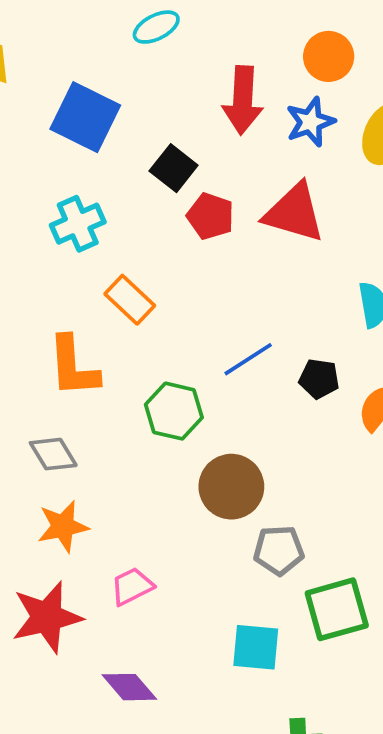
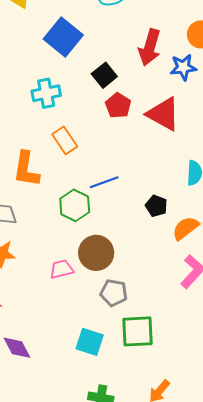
blue line: (248, 359) -> (104, 182), moved
pink trapezoid: (132, 586) -> (62, 269), moved

